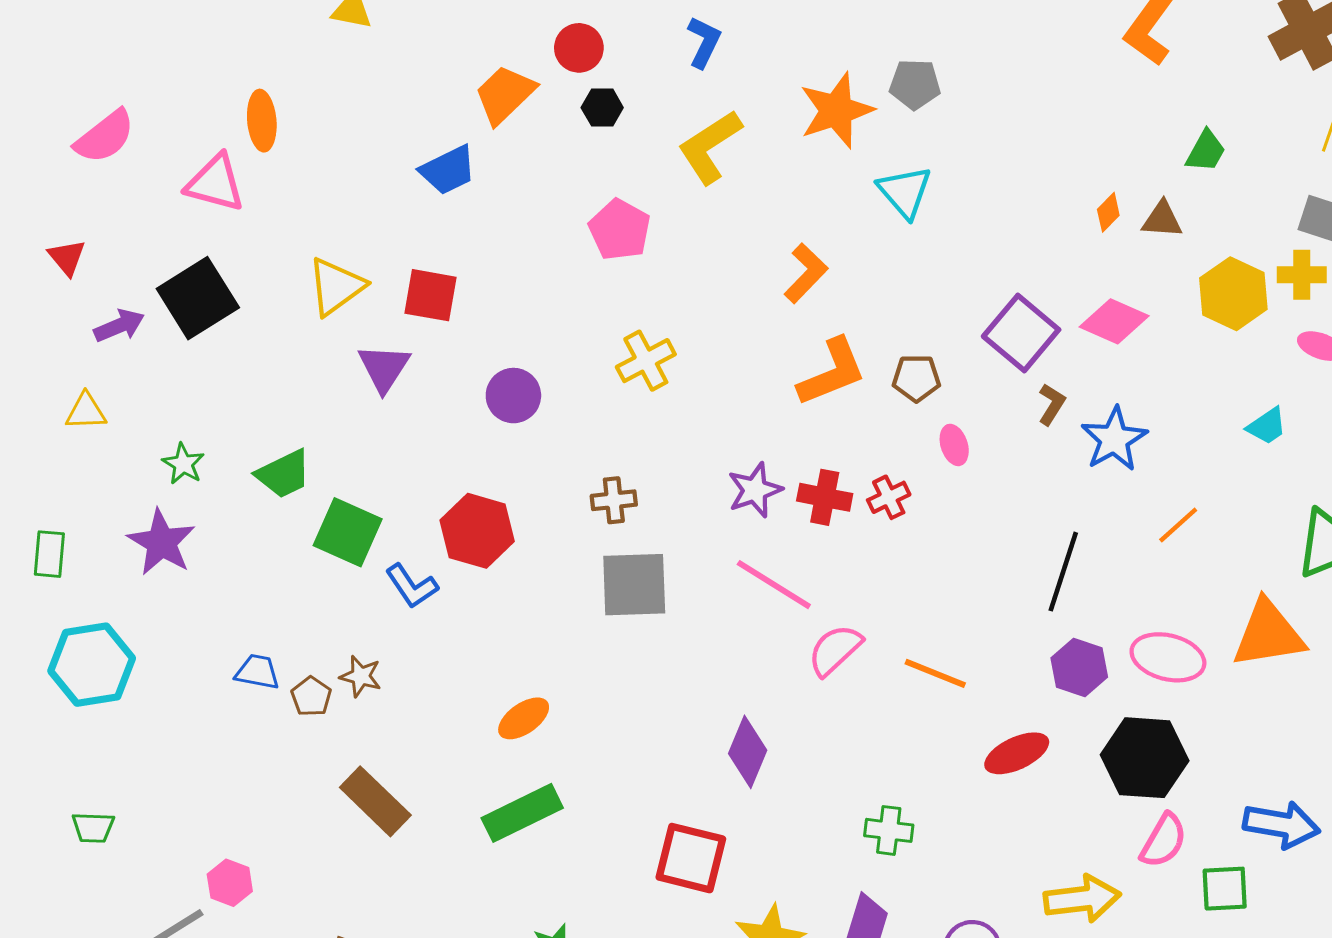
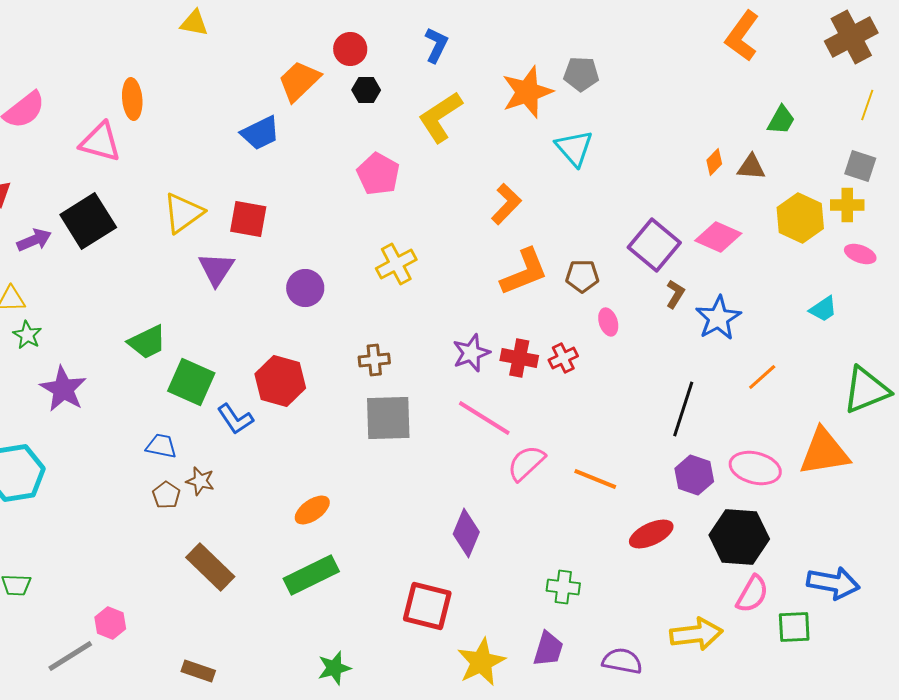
green star: (183, 464) -> (27, 335), moved
blue trapezoid: (257, 672) -> (161, 446), moved

